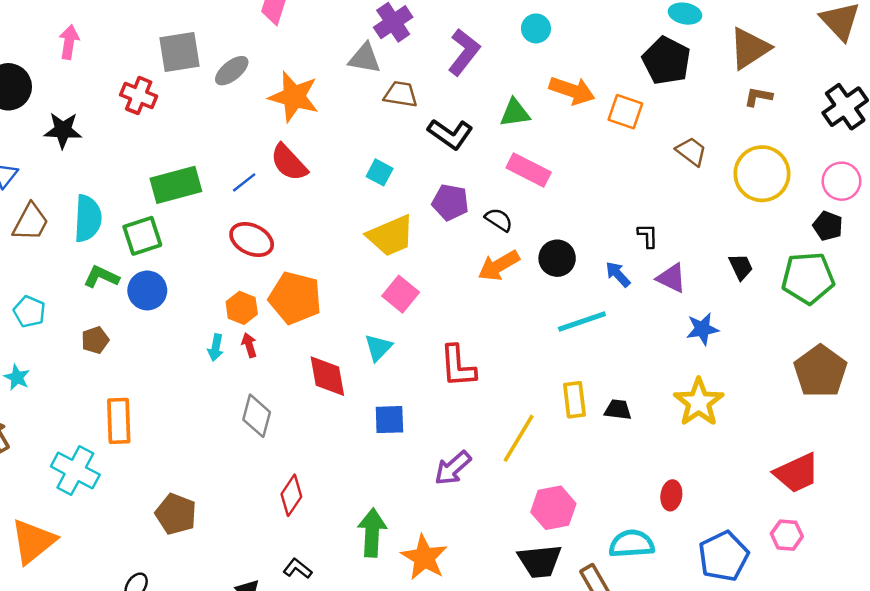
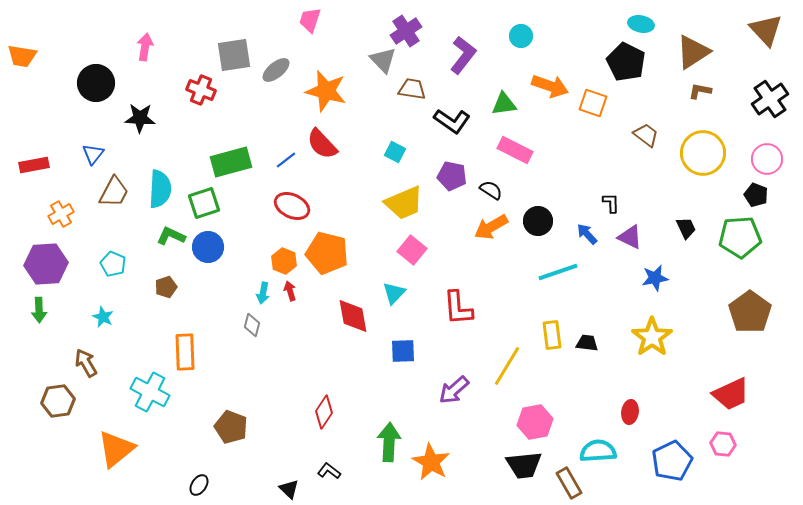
gray triangle: (365, 58) -> (383, 60), turned 36
gray diamond: (257, 416) -> (252, 325), moved, size x0.7

